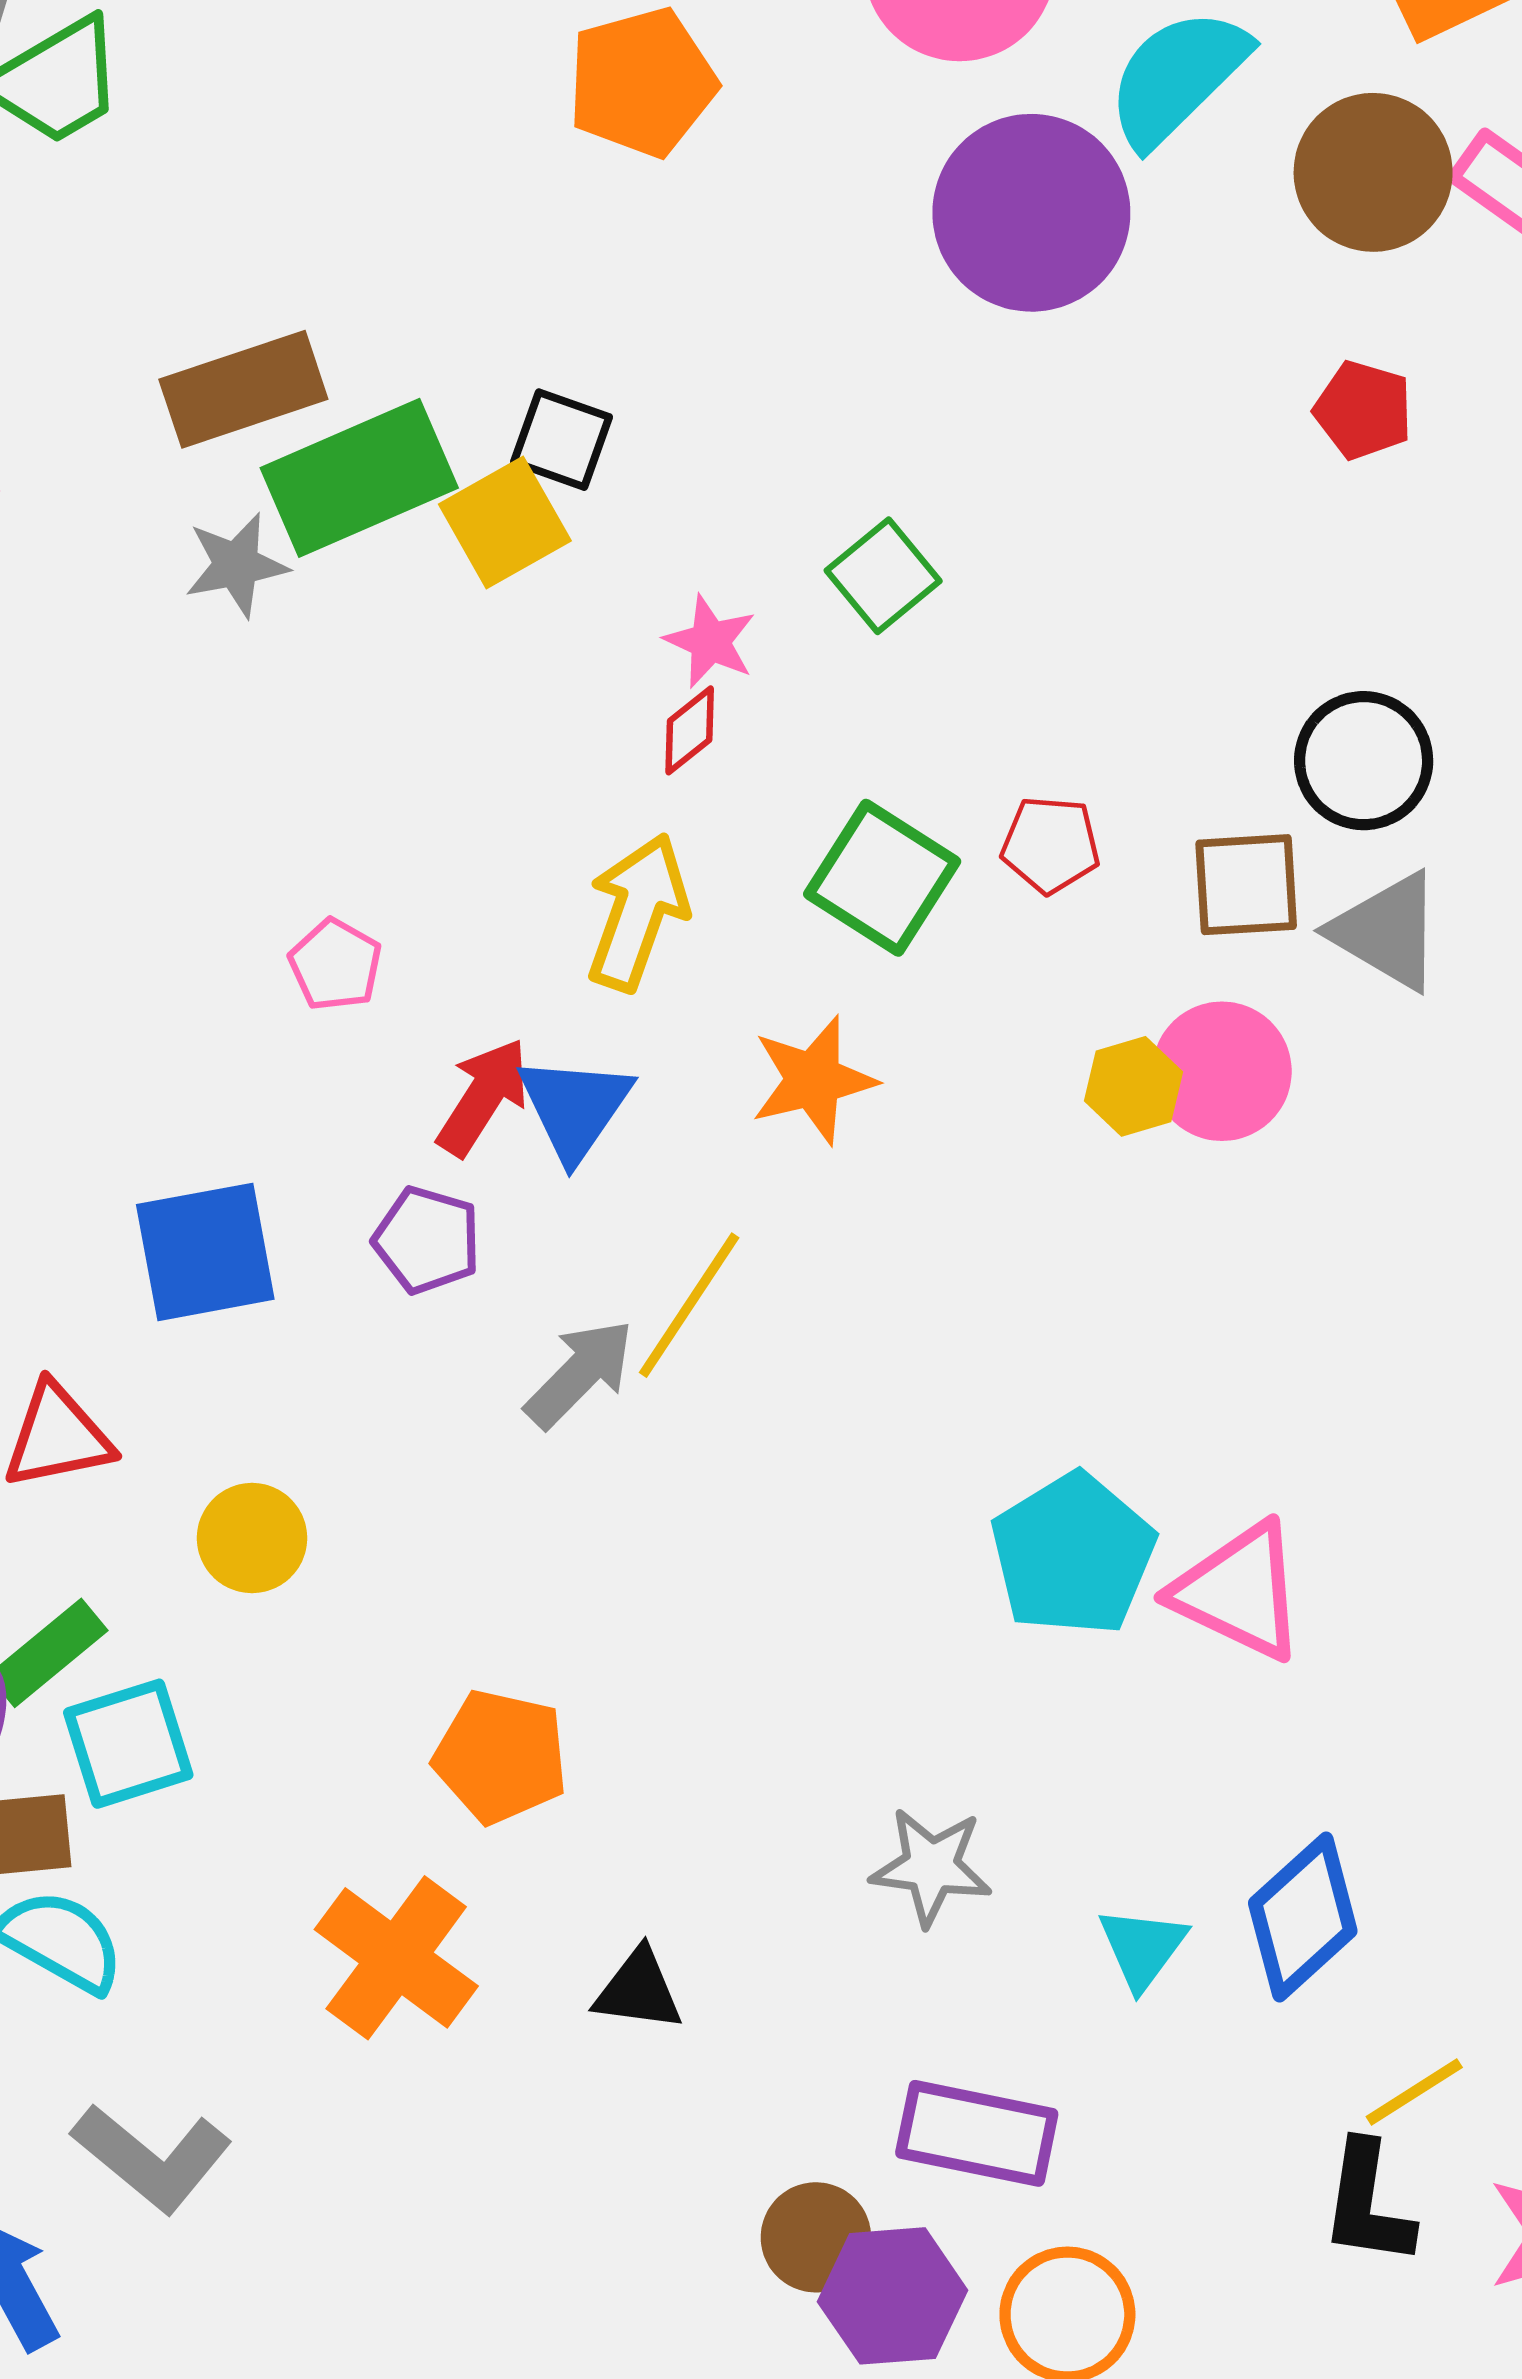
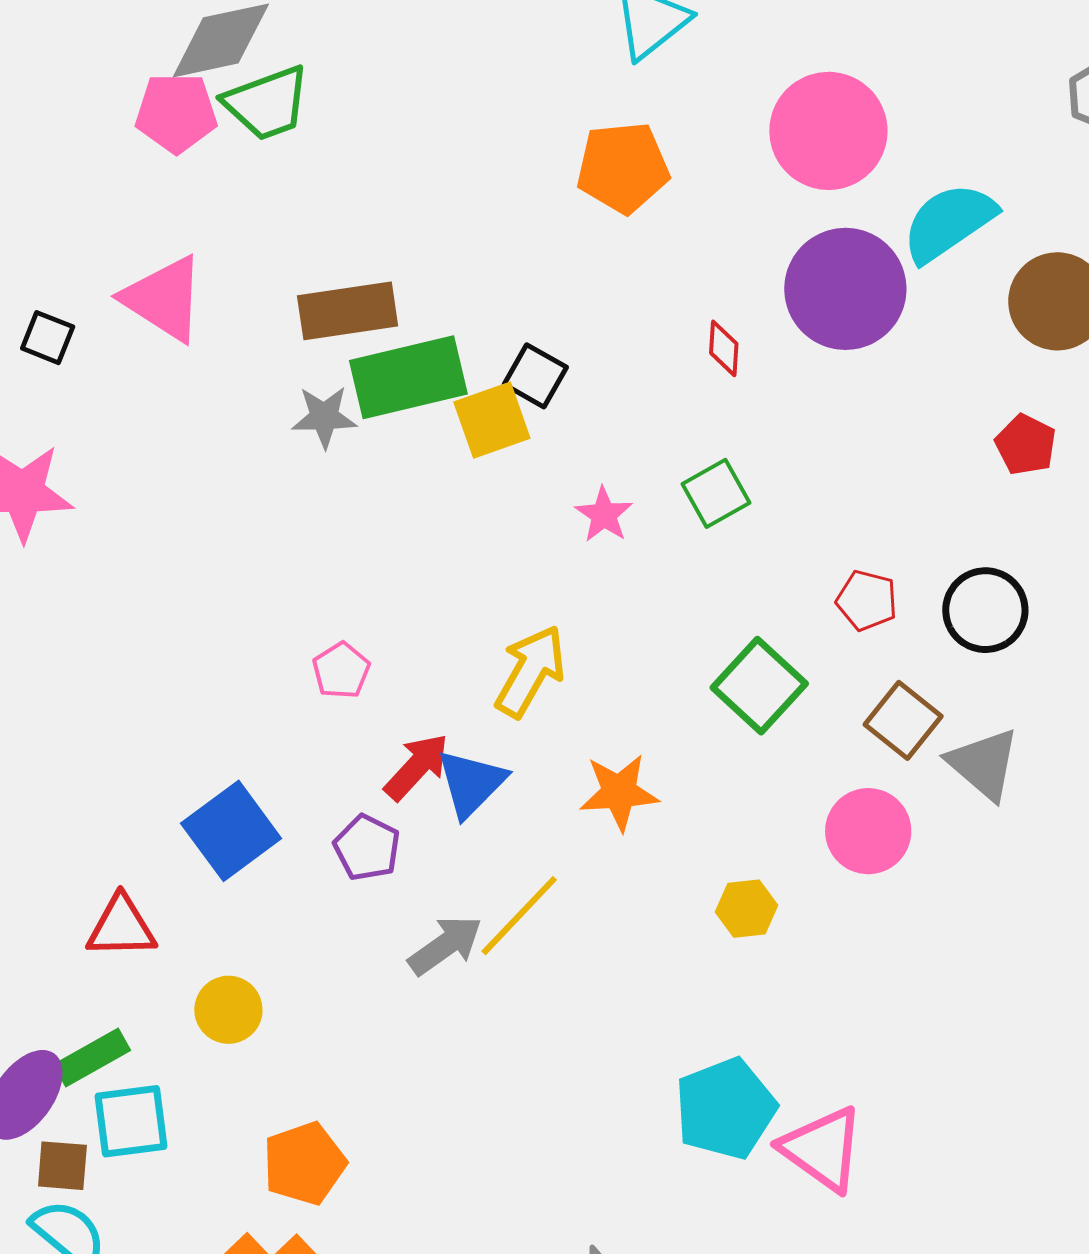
red diamond: (690, 730) -> (724, 348), moved, turned -58
black circle: (1364, 761) -> (985, 610), moved
red pentagon: (1051, 845) -> (867, 600), moved
green square: (882, 878) -> (759, 686), moved
brown square: (1246, 885) -> (903, 720), turned 32
yellow hexagon: (1134, 1086) -> (747, 909), moved
blue square: (205, 1252) -> (231, 831), turned -36
orange pentagon: (501, 1757) -> (304, 1164), moved, turned 30

